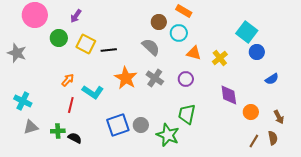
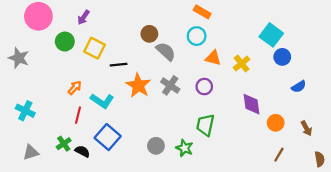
brown circle: (159, 22) -> (149, 34), moved
black line: (109, 50) -> (119, 65), moved
blue square: (118, 125) -> (108, 137), moved, turned -30
gray circle: (141, 125) -> (156, 146), moved
gray triangle: (31, 127) -> (31, 152), moved
green cross: (58, 131) -> (64, 144), turned -32
green star: (168, 135) -> (184, 148), size x0.7
brown semicircle: (273, 138) -> (320, 159), moved

